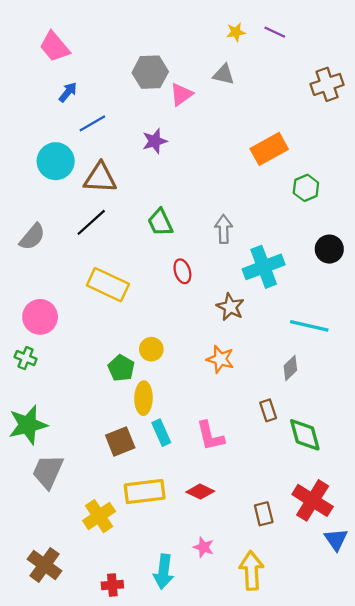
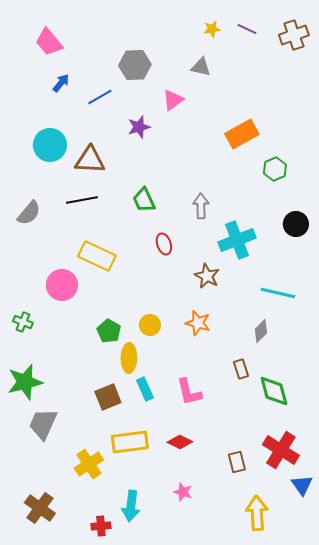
brown cross: (327, 84) -> (294, 35), moved
pink triangle: (181, 94) -> (173, 100), moved
blue line: (92, 123) -> (100, 97), moved
black line: (91, 222) -> (82, 200), turned 32
pink circle: (40, 317) -> (62, 285), moved
yellow circle: (151, 349) -> (150, 325), moved
yellow arrow: (251, 571) -> (257, 513), moved
cyan arrow: (164, 572) -> (131, 506), moved

